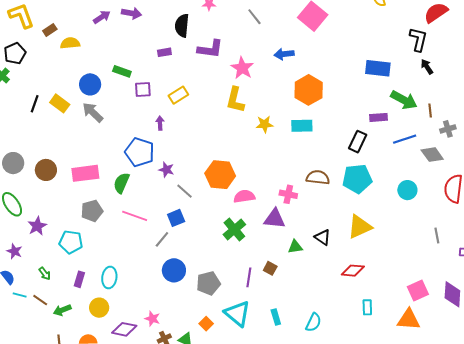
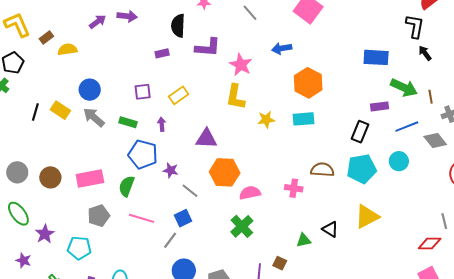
green rectangle: (122, 71) -> (128, 122), moved
cyan circle: (407, 190) -> (399, 161), moved
purple triangle: (275, 219) -> (206, 139), moved
red diamond: (353, 271) -> (430, 244), moved

